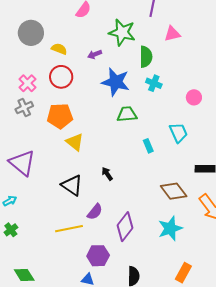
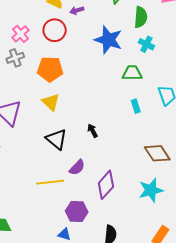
purple arrow: (95, 54) -> (77, 10), moved
green trapezoid: (127, 114) -> (132, 73), moved
yellow triangle: (75, 142) -> (51, 102), moved

